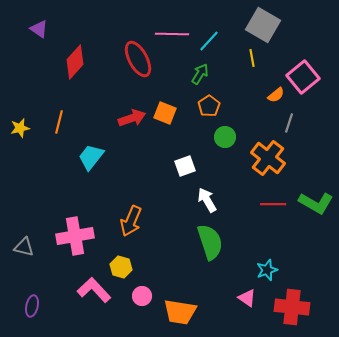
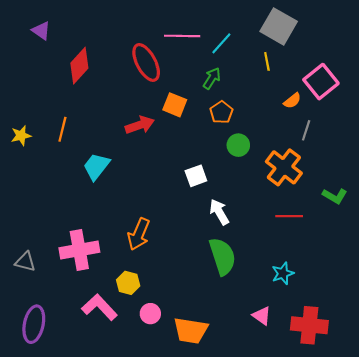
orange square: (165, 113) -> (175, 105), moved
green L-shape: (316, 203) -> (335, 196), moved, size x0.7
cyan star: (267, 270) -> (283, 273), moved
purple ellipse: (32, 306) -> (34, 324), size x1.6

